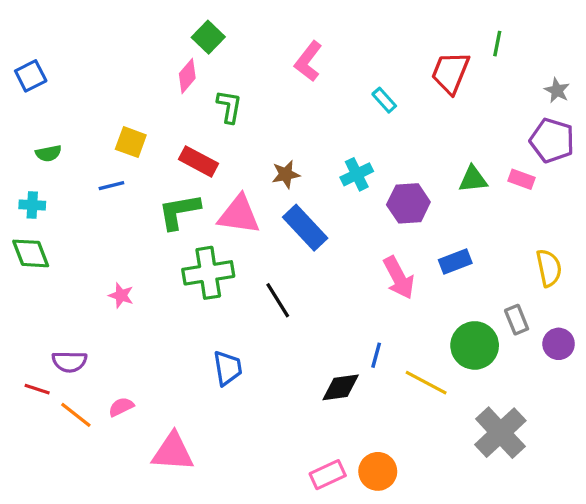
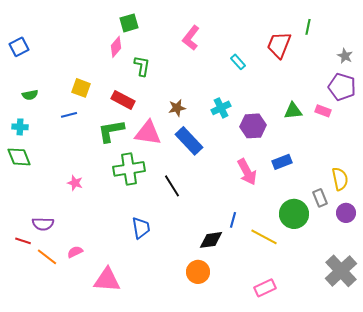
green square: (208, 37) -> (129, 23), turned 30
yellow semicircle: (549, 268) -> (340, 179), moved
gray cross: (500, 433) -> (341, 271), moved
orange circle: (378, 471) -> (198, 272), moved
pink rectangle: (328, 475) -> (265, 288), moved

